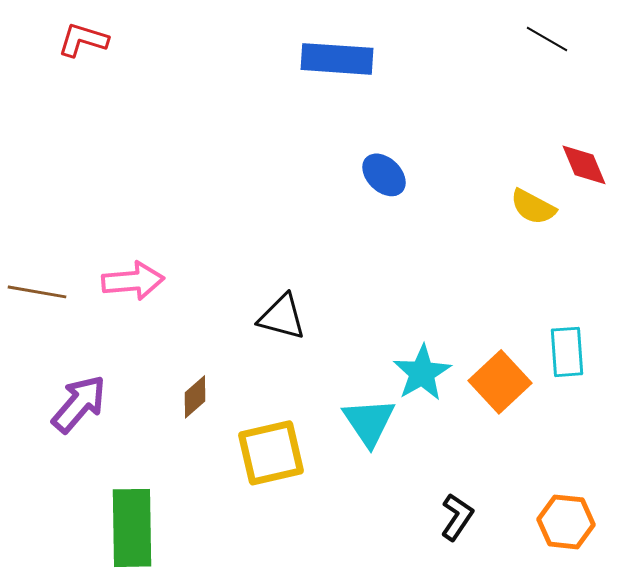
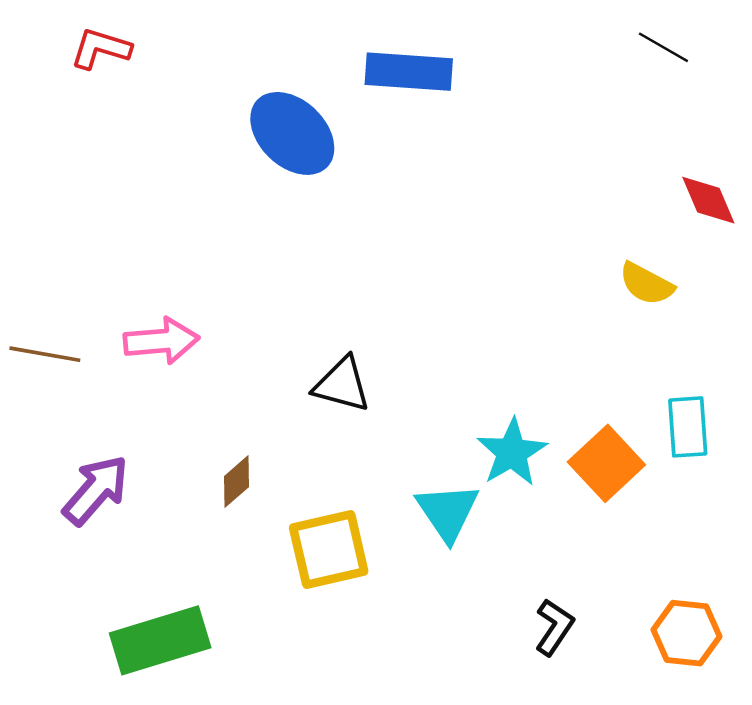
blue ellipse: (384, 175) -> (292, 133), moved, size x1.6
yellow semicircle: (533, 207) -> (646, 284), moved
green rectangle: (132, 528) -> (160, 640), turned 74

